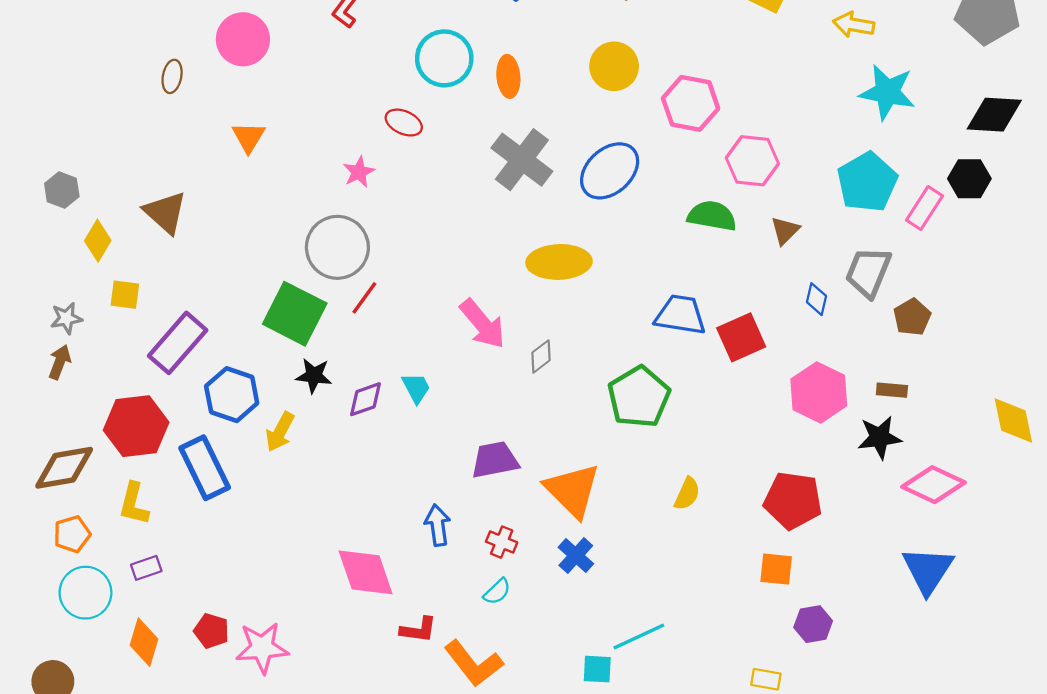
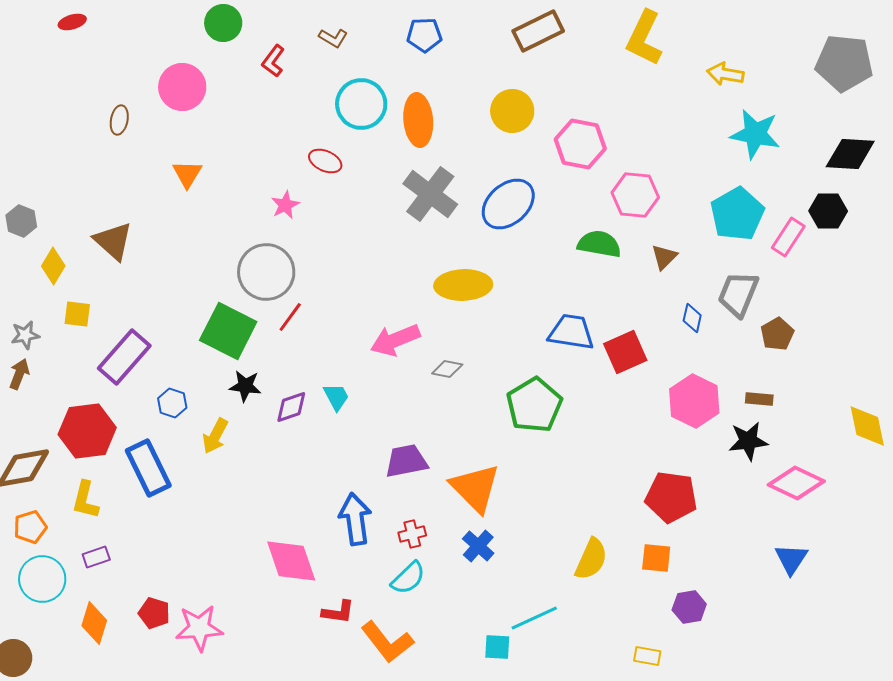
orange ellipse: (508, 76) -> (418, 120), size x1.4
pink arrow: (482, 324) -> (395, 340), turned 108
gray diamond: (541, 356) -> (447, 369), turned 48
blue hexagon: (232, 395) -> (172, 403), size x0.6
yellow semicircle: (687, 494) -> (591, 559), moved, size x1.4
blue arrow: (438, 525) -> (355, 519), size x1.4
red cross: (502, 542) -> (412, 534), turned -36
blue triangle: (928, 570) -> (791, 559), size x0.7
cyan semicircle: (497, 592) -> (408, 578), size x1.4

